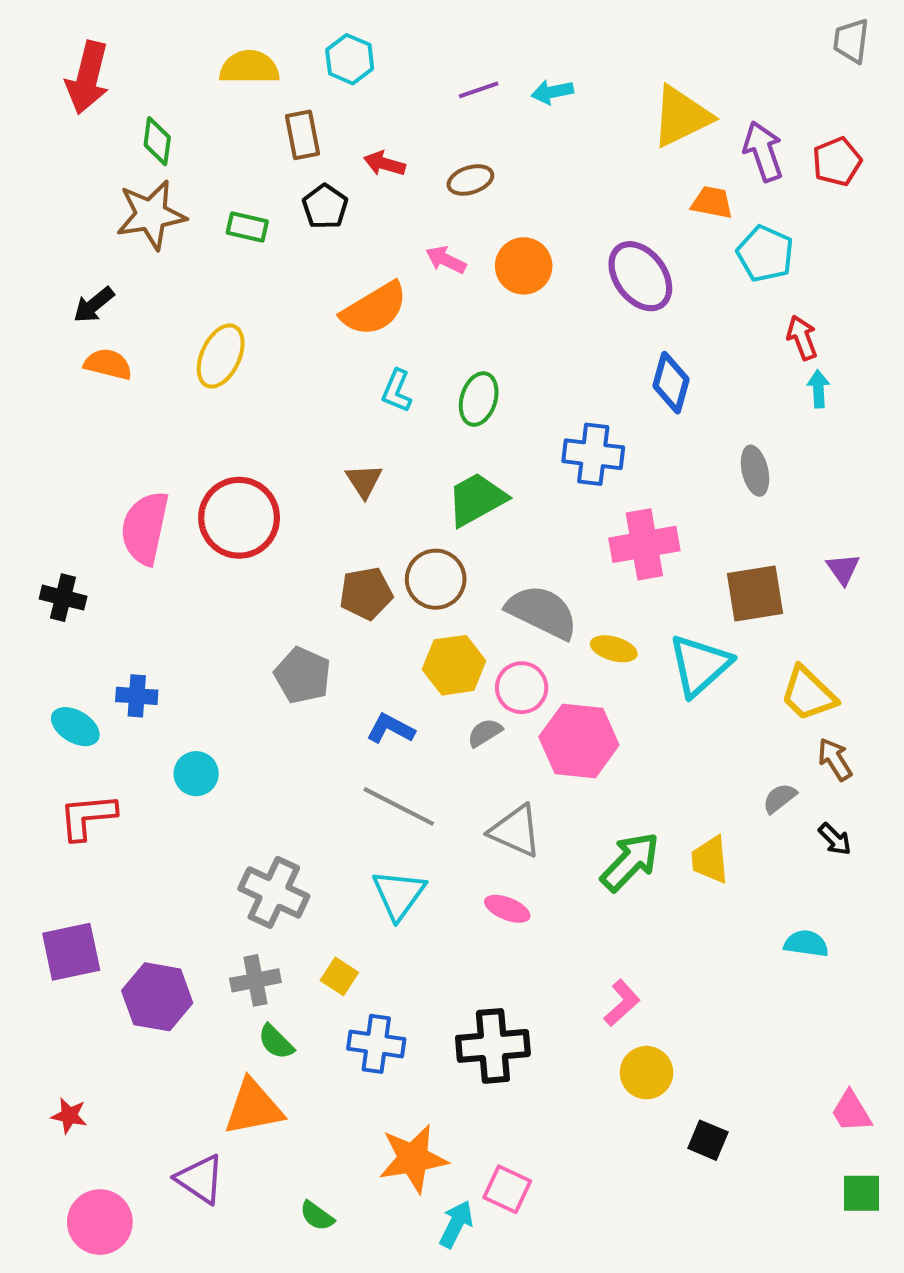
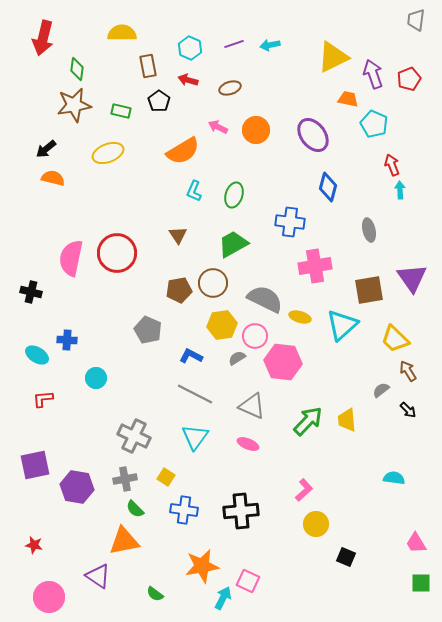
cyan hexagon: (350, 59) -> (190, 48), moved
yellow ellipse: (221, 356) -> (108, 153), moved, turned 44
purple triangle: (843, 569) -> (412, 278), size x1.8
red L-shape: (88, 817) -> (43, 399), size x0.7
cyan semicircle: (806, 944) -> (394, 478), moved

